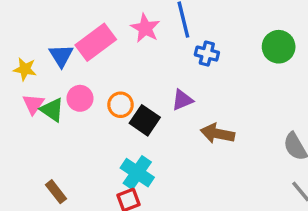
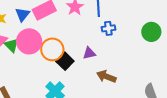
blue cross: (207, 54) -> (108, 28), turned -32
pink circle: (80, 98) -> (29, 41), size x1.6
orange circle: (121, 105) -> (52, 49), size x1.5

